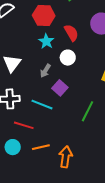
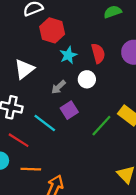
red hexagon: (44, 15) -> (52, 30), moved
green line: (87, 111) -> (101, 126), moved

